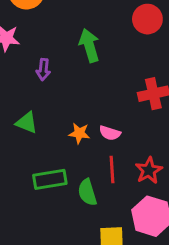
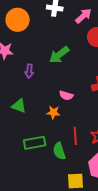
green arrow: (89, 45) -> (59, 55), turned -110
pink semicircle: (110, 133) -> (66, 95), moved

